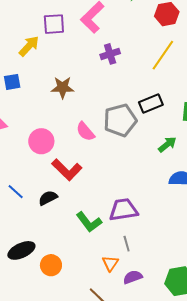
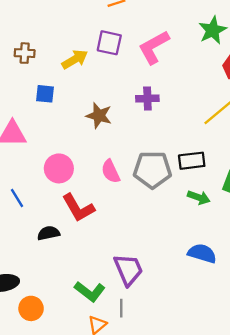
purple cross: (110, 54) -> (147, 98), moved
green arrow: (167, 144) -> (199, 197), moved, turned 42
blue line: (16, 192) -> (17, 198), moved
purple trapezoid: (124, 210) -> (128, 270), turned 60
green L-shape: (89, 222) -> (90, 291), moved, turned -32

